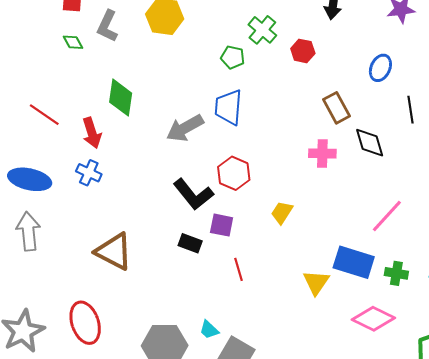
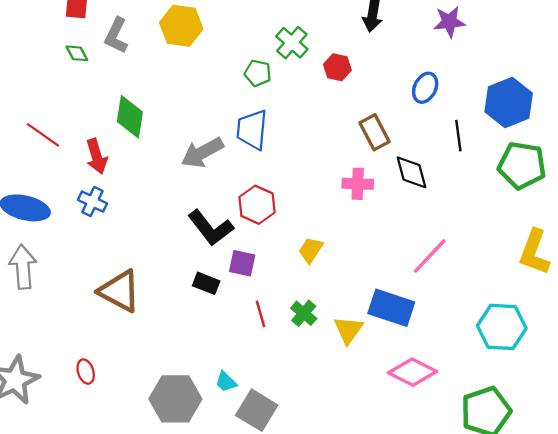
green cross: (396, 273) -> (304, 313), moved, turned 30
red ellipse: (85, 323) -> (86, 372), size x0.5

